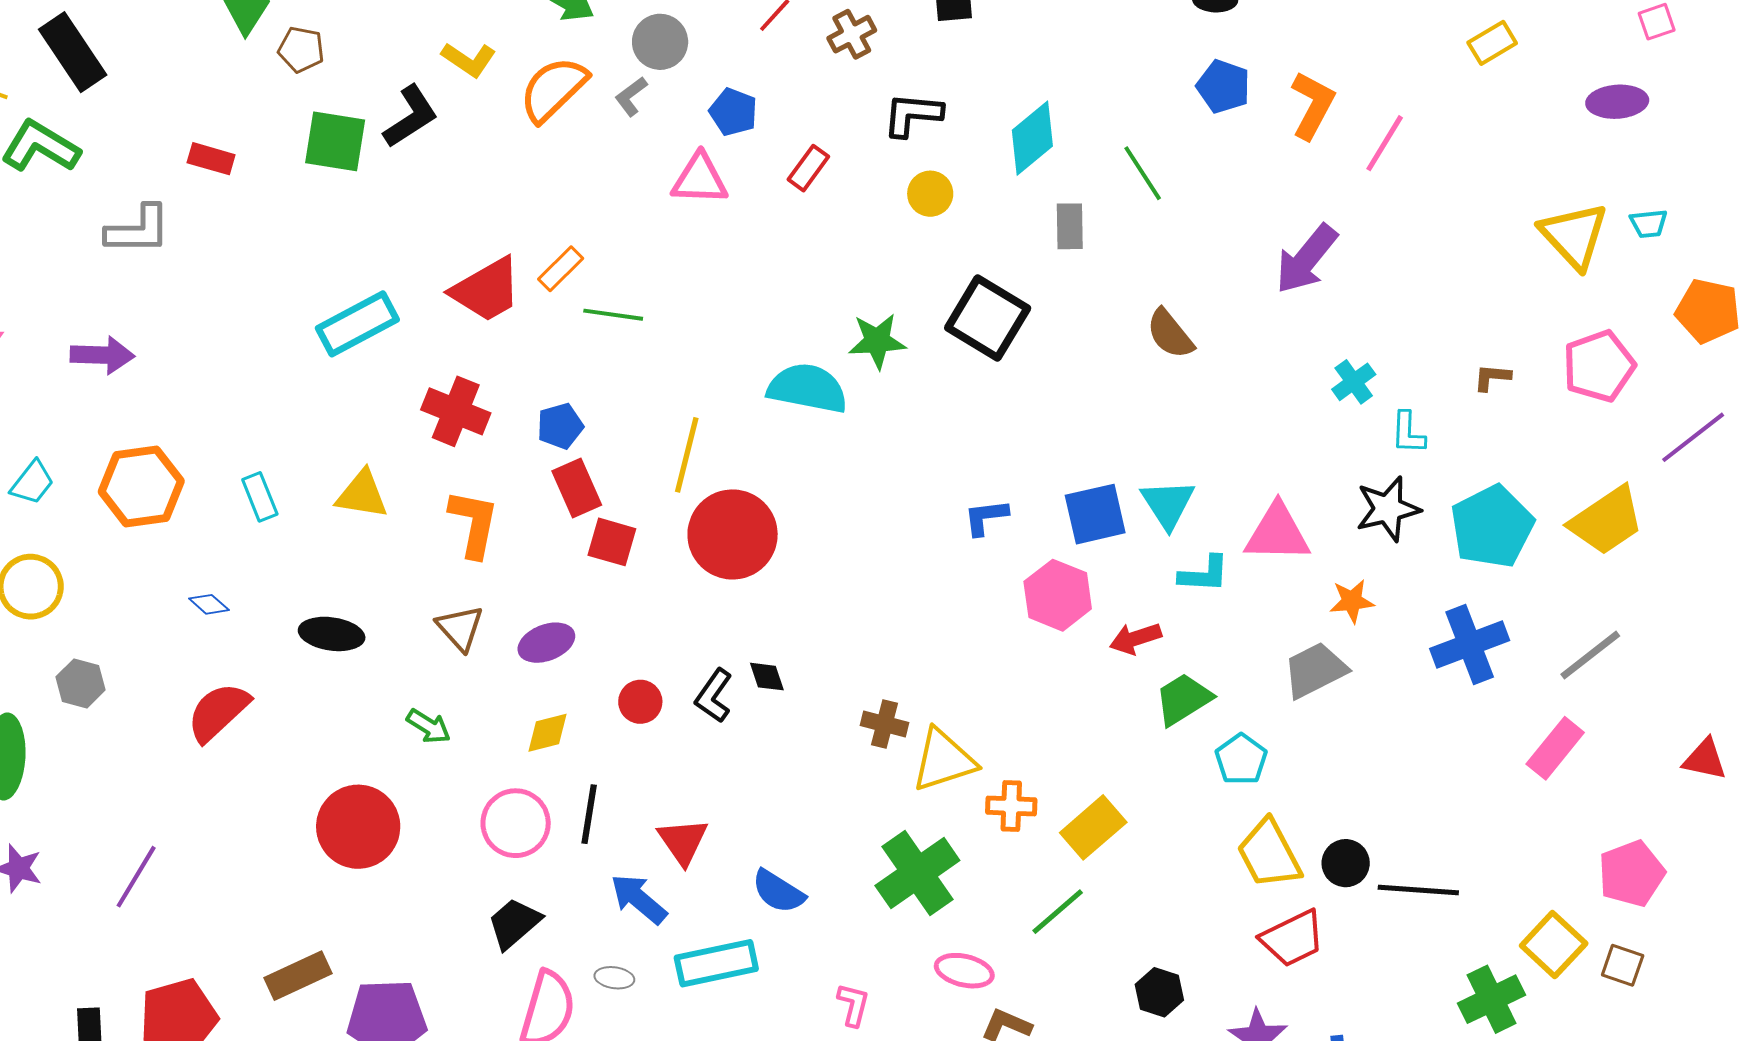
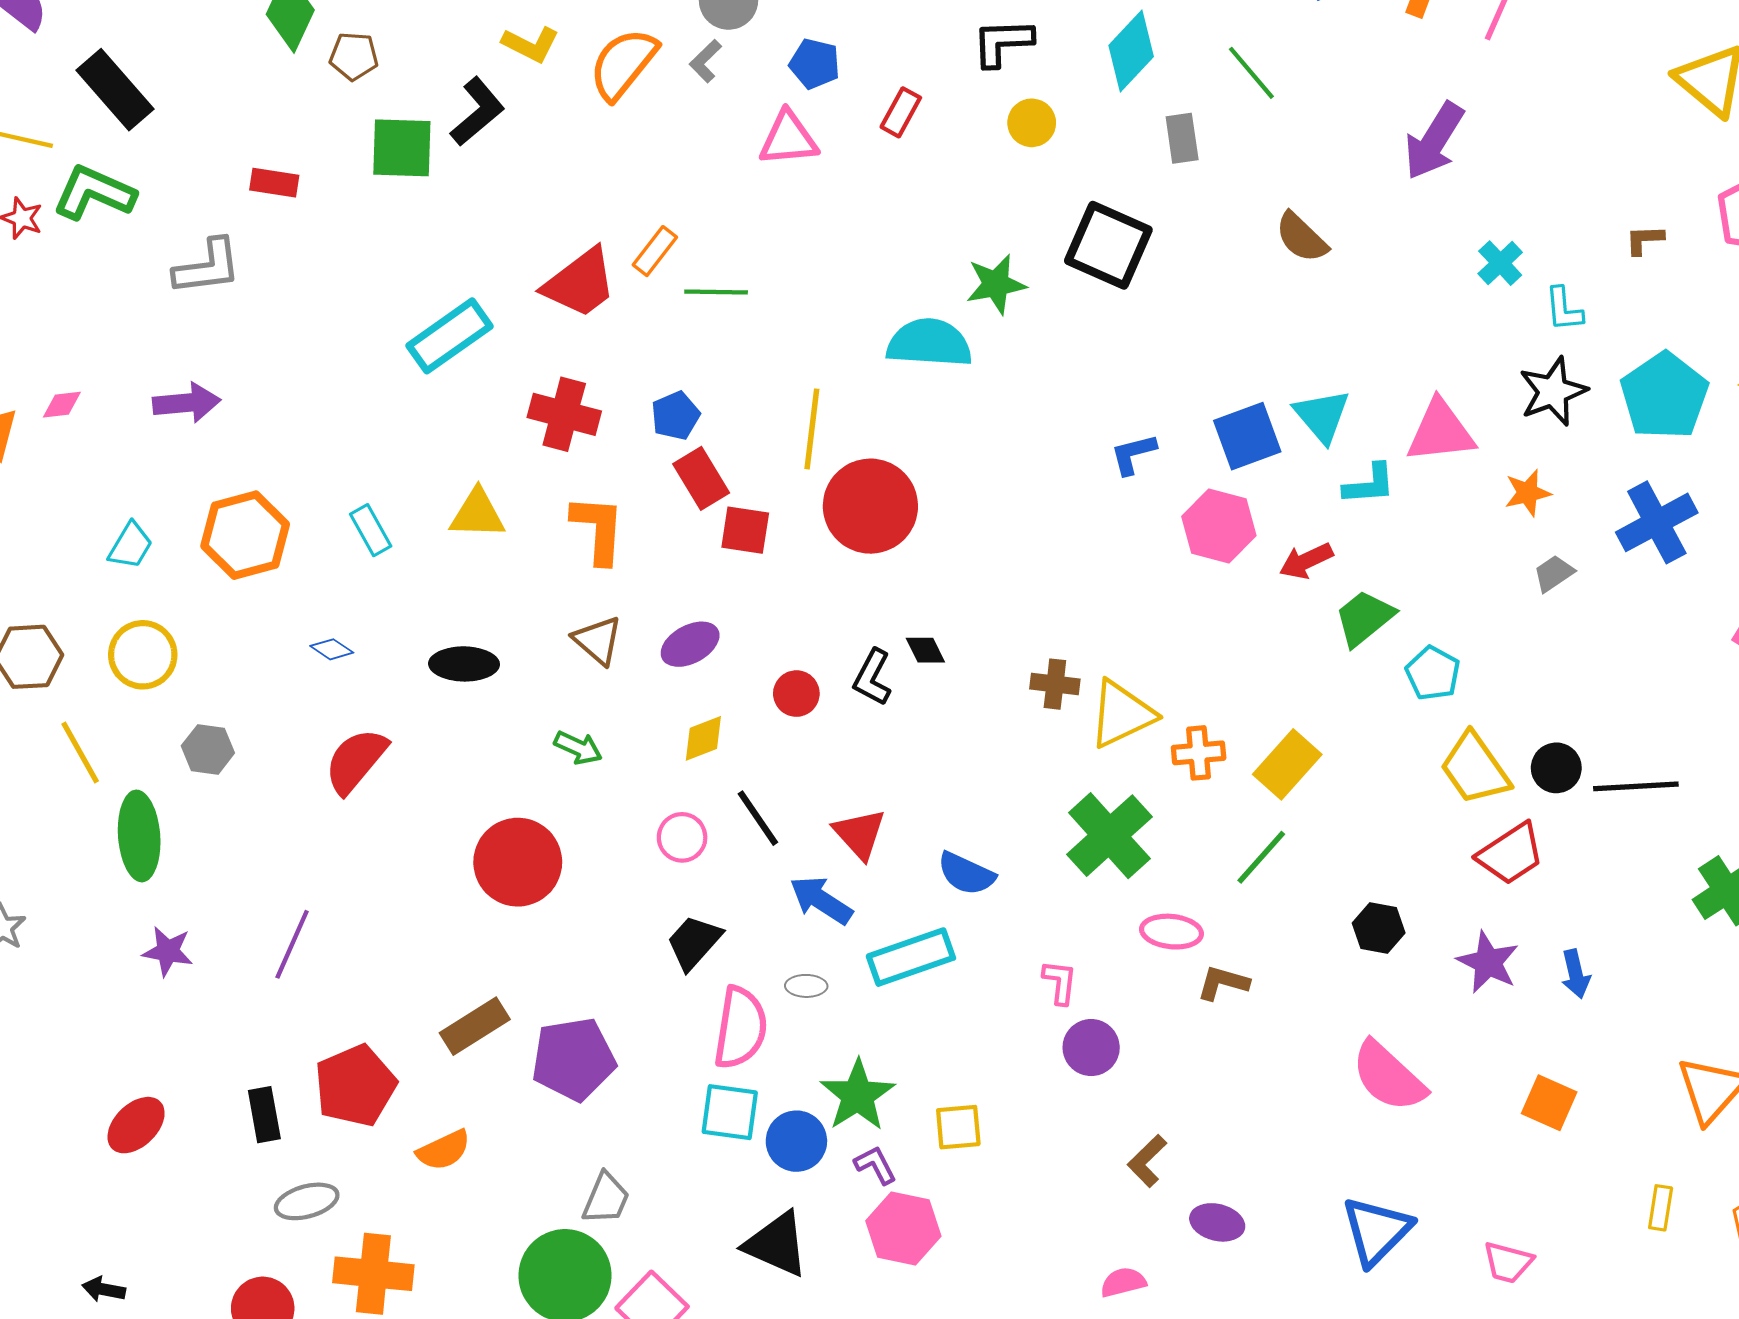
gray trapezoid: (1315, 670) -> (1554, 573), moved, size x0.6
black line: (589, 814) -> (758, 818), turned -36
pink circle: (516, 823) -> (682, 837), size x0.7

